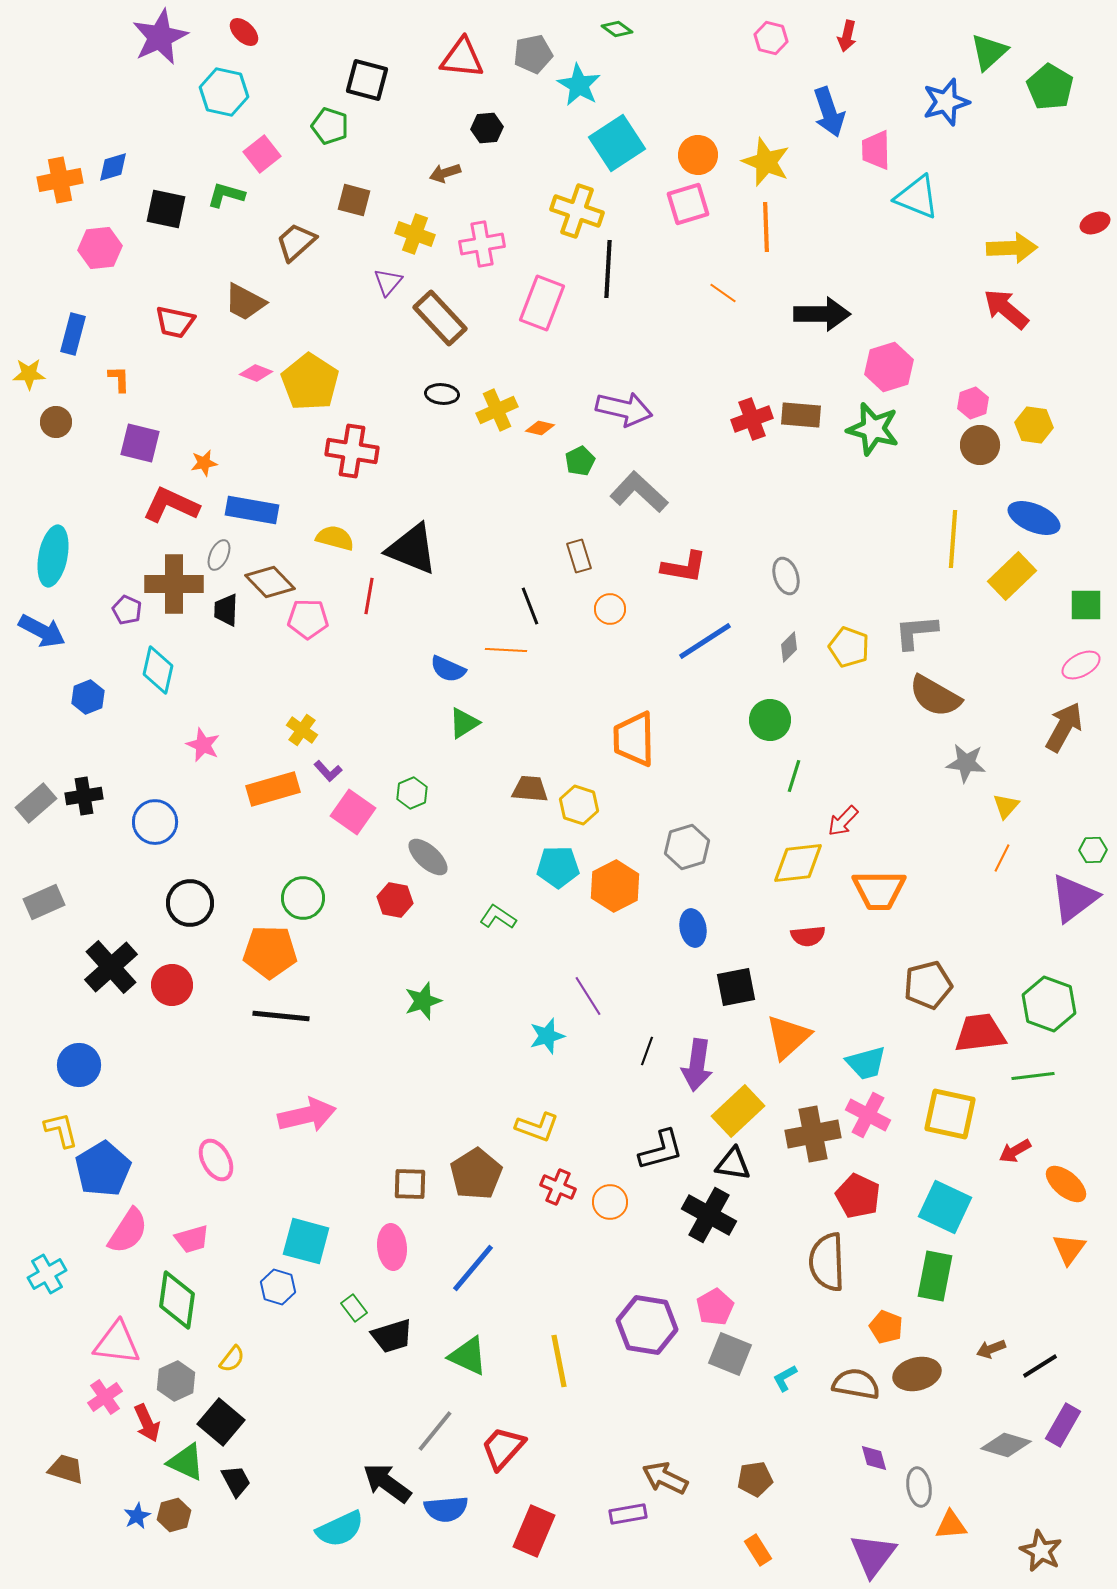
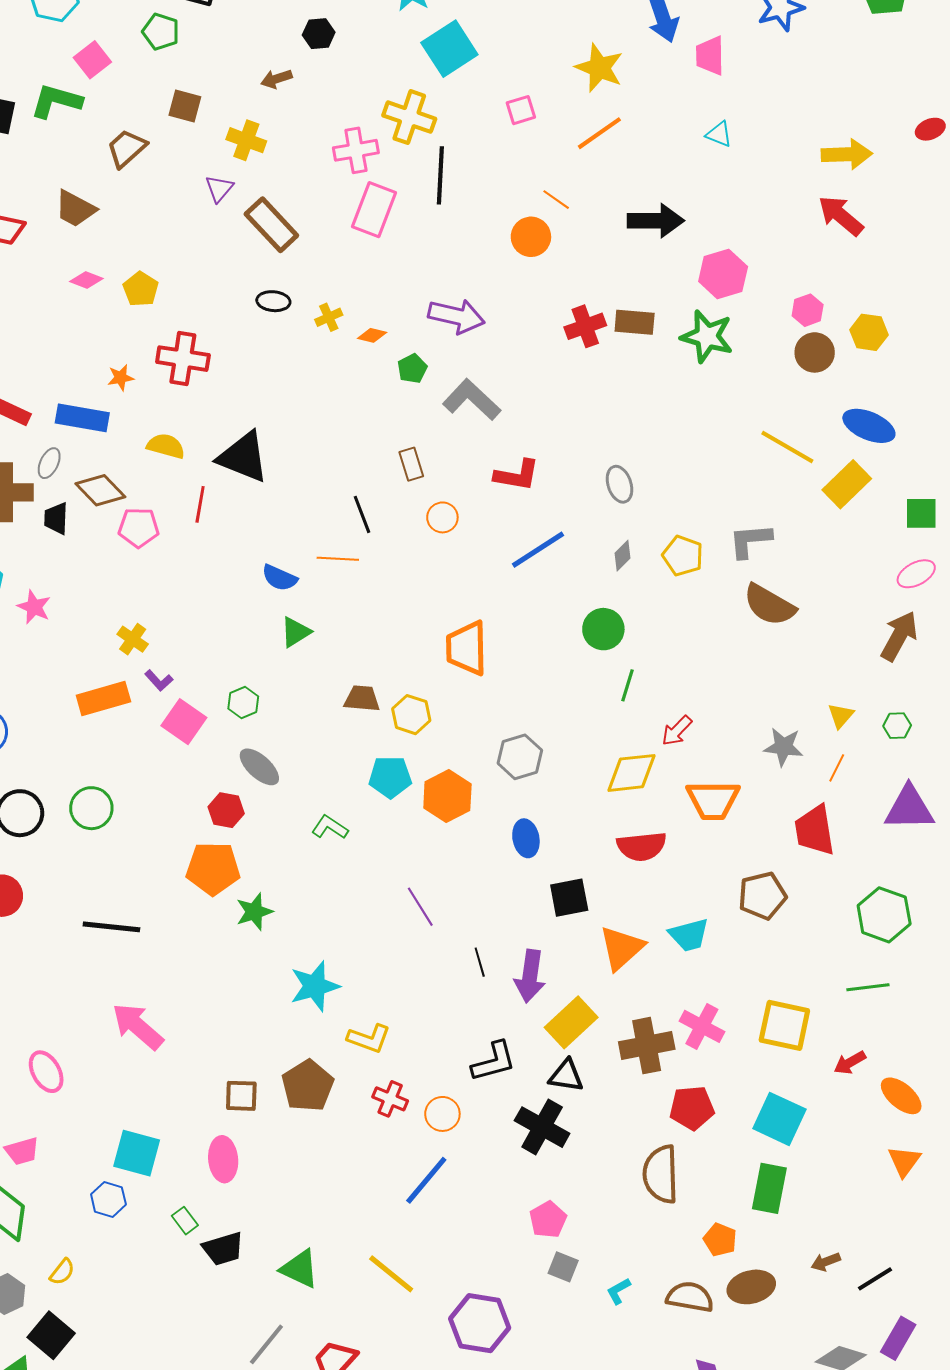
orange circle: (698, 155) -> (531, 237), moved
green L-shape: (226, 195) -> (56, 101), size x1.4
cyan triangle: (917, 197) -> (719, 134), moved, size x0.6
pink square: (688, 204) -> (521, 110), size x0.7
orange line: (766, 227) -> (599, 133), turned 57
pink cross: (482, 244) -> (356, 150), moved
yellow pentagon: (310, 382) -> (141, 289), size x0.6
yellow cross: (497, 410) -> (329, 317), size x0.7
orange star: (204, 463) -> (121, 378), moved
yellow line: (953, 539) -> (787, 447), turned -64
pink star: (203, 745) -> (34, 607), moved
gray star: (966, 763) -> (783, 747), moved
green hexagon: (1093, 850) -> (897, 726), moved
green circle: (303, 898) -> (91, 808), moved
purple triangle: (1074, 898) -> (909, 808), turned 36
red semicircle: (808, 936) -> (642, 846), size x1.4
orange pentagon: (270, 952) -> (213, 868), moved
red trapezoid: (980, 1033) -> (815, 830), moved, turned -92
cyan star: (547, 1036) -> (315, 986), moved, size x1.4
black line: (647, 1051) -> (480, 962), turned -36
cyan trapezoid: (866, 1063) -> (689, 935), moved
pink arrow: (307, 1115) -> (138, 1026), turned -126
red pentagon: (858, 1196) -> (692, 1108), turned -30
blue line: (473, 1268) -> (426, 1180), moved
purple hexagon: (647, 1325) -> (480, 1323), moved
gray square: (730, 1354) -> (563, 1267), size x0.7
yellow line: (559, 1361) -> (391, 1274), turned -40

